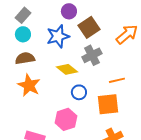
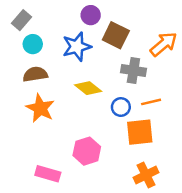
gray rectangle: (23, 15) -> (21, 20), moved
brown square: (89, 27) -> (116, 35), turned -30
gray cross: (92, 55) -> (133, 71), moved, turned 36
blue circle: (79, 92) -> (121, 107), moved

